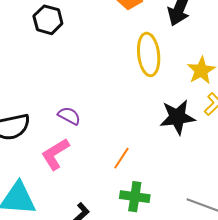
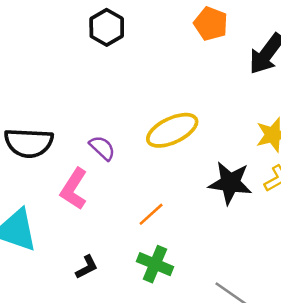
yellow ellipse: (149, 54) -> (172, 130), moved, turned 57
pink L-shape: (55, 154) -> (74, 189), turned -40

